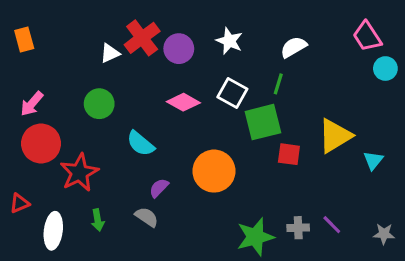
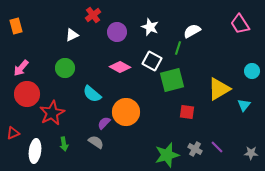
red cross: (142, 38) -> (93, 15), moved, size x0.7
cyan circle: (385, 69) -> (252, 71), moved
green line: (278, 84) -> (178, 48), moved
red square: (289, 154) -> (187, 112), moved
orange circle: (214, 171) -> (126, 112), moved
gray cross: (298, 228) -> (195, 149), turned 32

